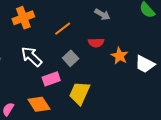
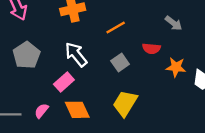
gray arrow: (102, 14) -> (174, 23), moved
orange star: (120, 56) -> (176, 67), turned -30
pink rectangle: (51, 79) -> (64, 82), moved, turned -30

